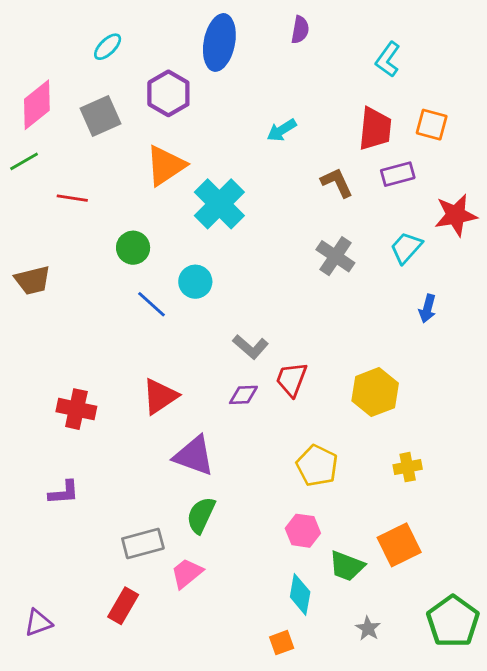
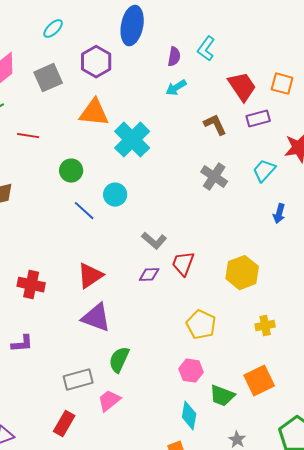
purple semicircle: (300, 30) -> (174, 57), moved
cyan L-shape: (388, 59) -> (206, 49), moved
red trapezoid: (375, 129) -> (242, 87), turned -40
orange triangle: (166, 166) -> (94, 113), turned 40
purple triangle: (194, 456) -> (96, 318), moved

